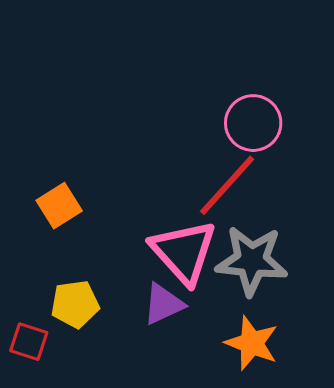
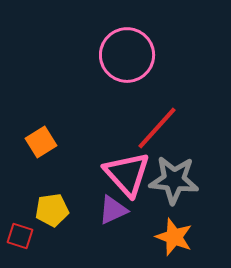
pink circle: (253, 123) -> (127, 55), moved, size x1.4

